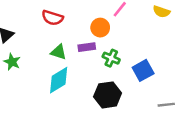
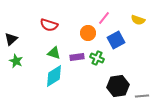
purple rectangle: (87, 47) -> (77, 57), moved
blue square: (143, 70) -> (116, 40), moved
black hexagon: (108, 95) -> (118, 86), moved

